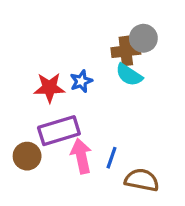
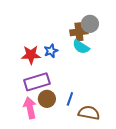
brown circle: (27, 156) -> (47, 99), moved
pink arrow: (81, 156) -> (30, 108), moved

